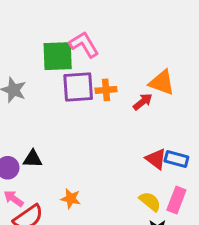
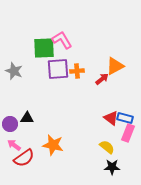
orange triangle: (162, 83) -> (115, 66), turned -48
orange star: (71, 199) -> (53, 145), size x1.5
pink rectangle: (176, 200) -> (128, 133), moved

